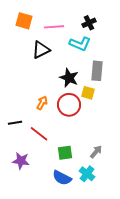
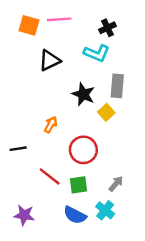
pink line: (54, 27) -> (59, 19), moved
yellow square: (88, 93) -> (106, 112), turned 32
red circle: (69, 105) -> (83, 150), moved
red line: (39, 134) -> (50, 176), moved
purple star: (21, 161) -> (24, 215), moved

